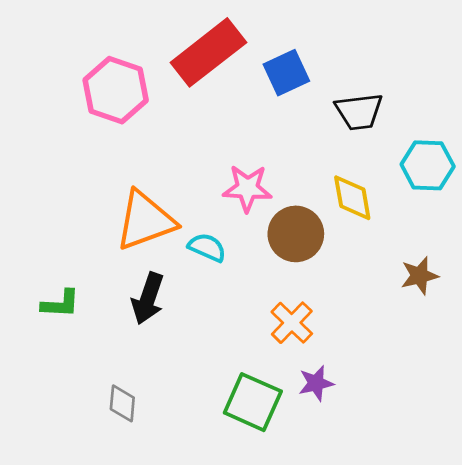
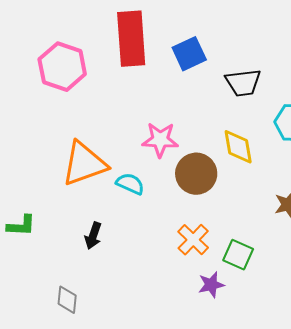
red rectangle: (208, 52) -> (131, 39), turned -56
black arrow: (148, 299) -> (93, 236), moved, size x0.7
green square: (253, 402) -> (238, 255), moved, size x0.7

